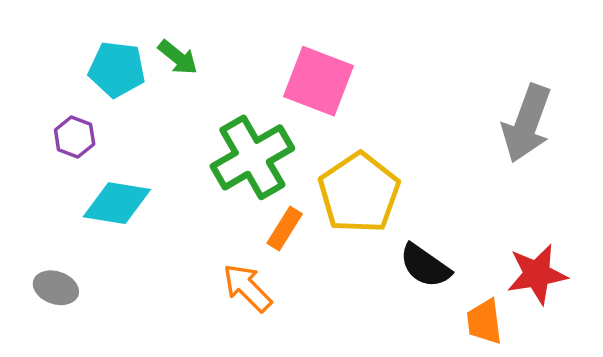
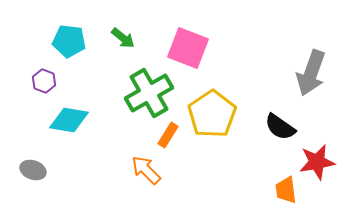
green arrow: (178, 57) -> (123, 38), moved
black semicircle: (425, 266) -> (280, 127), moved

